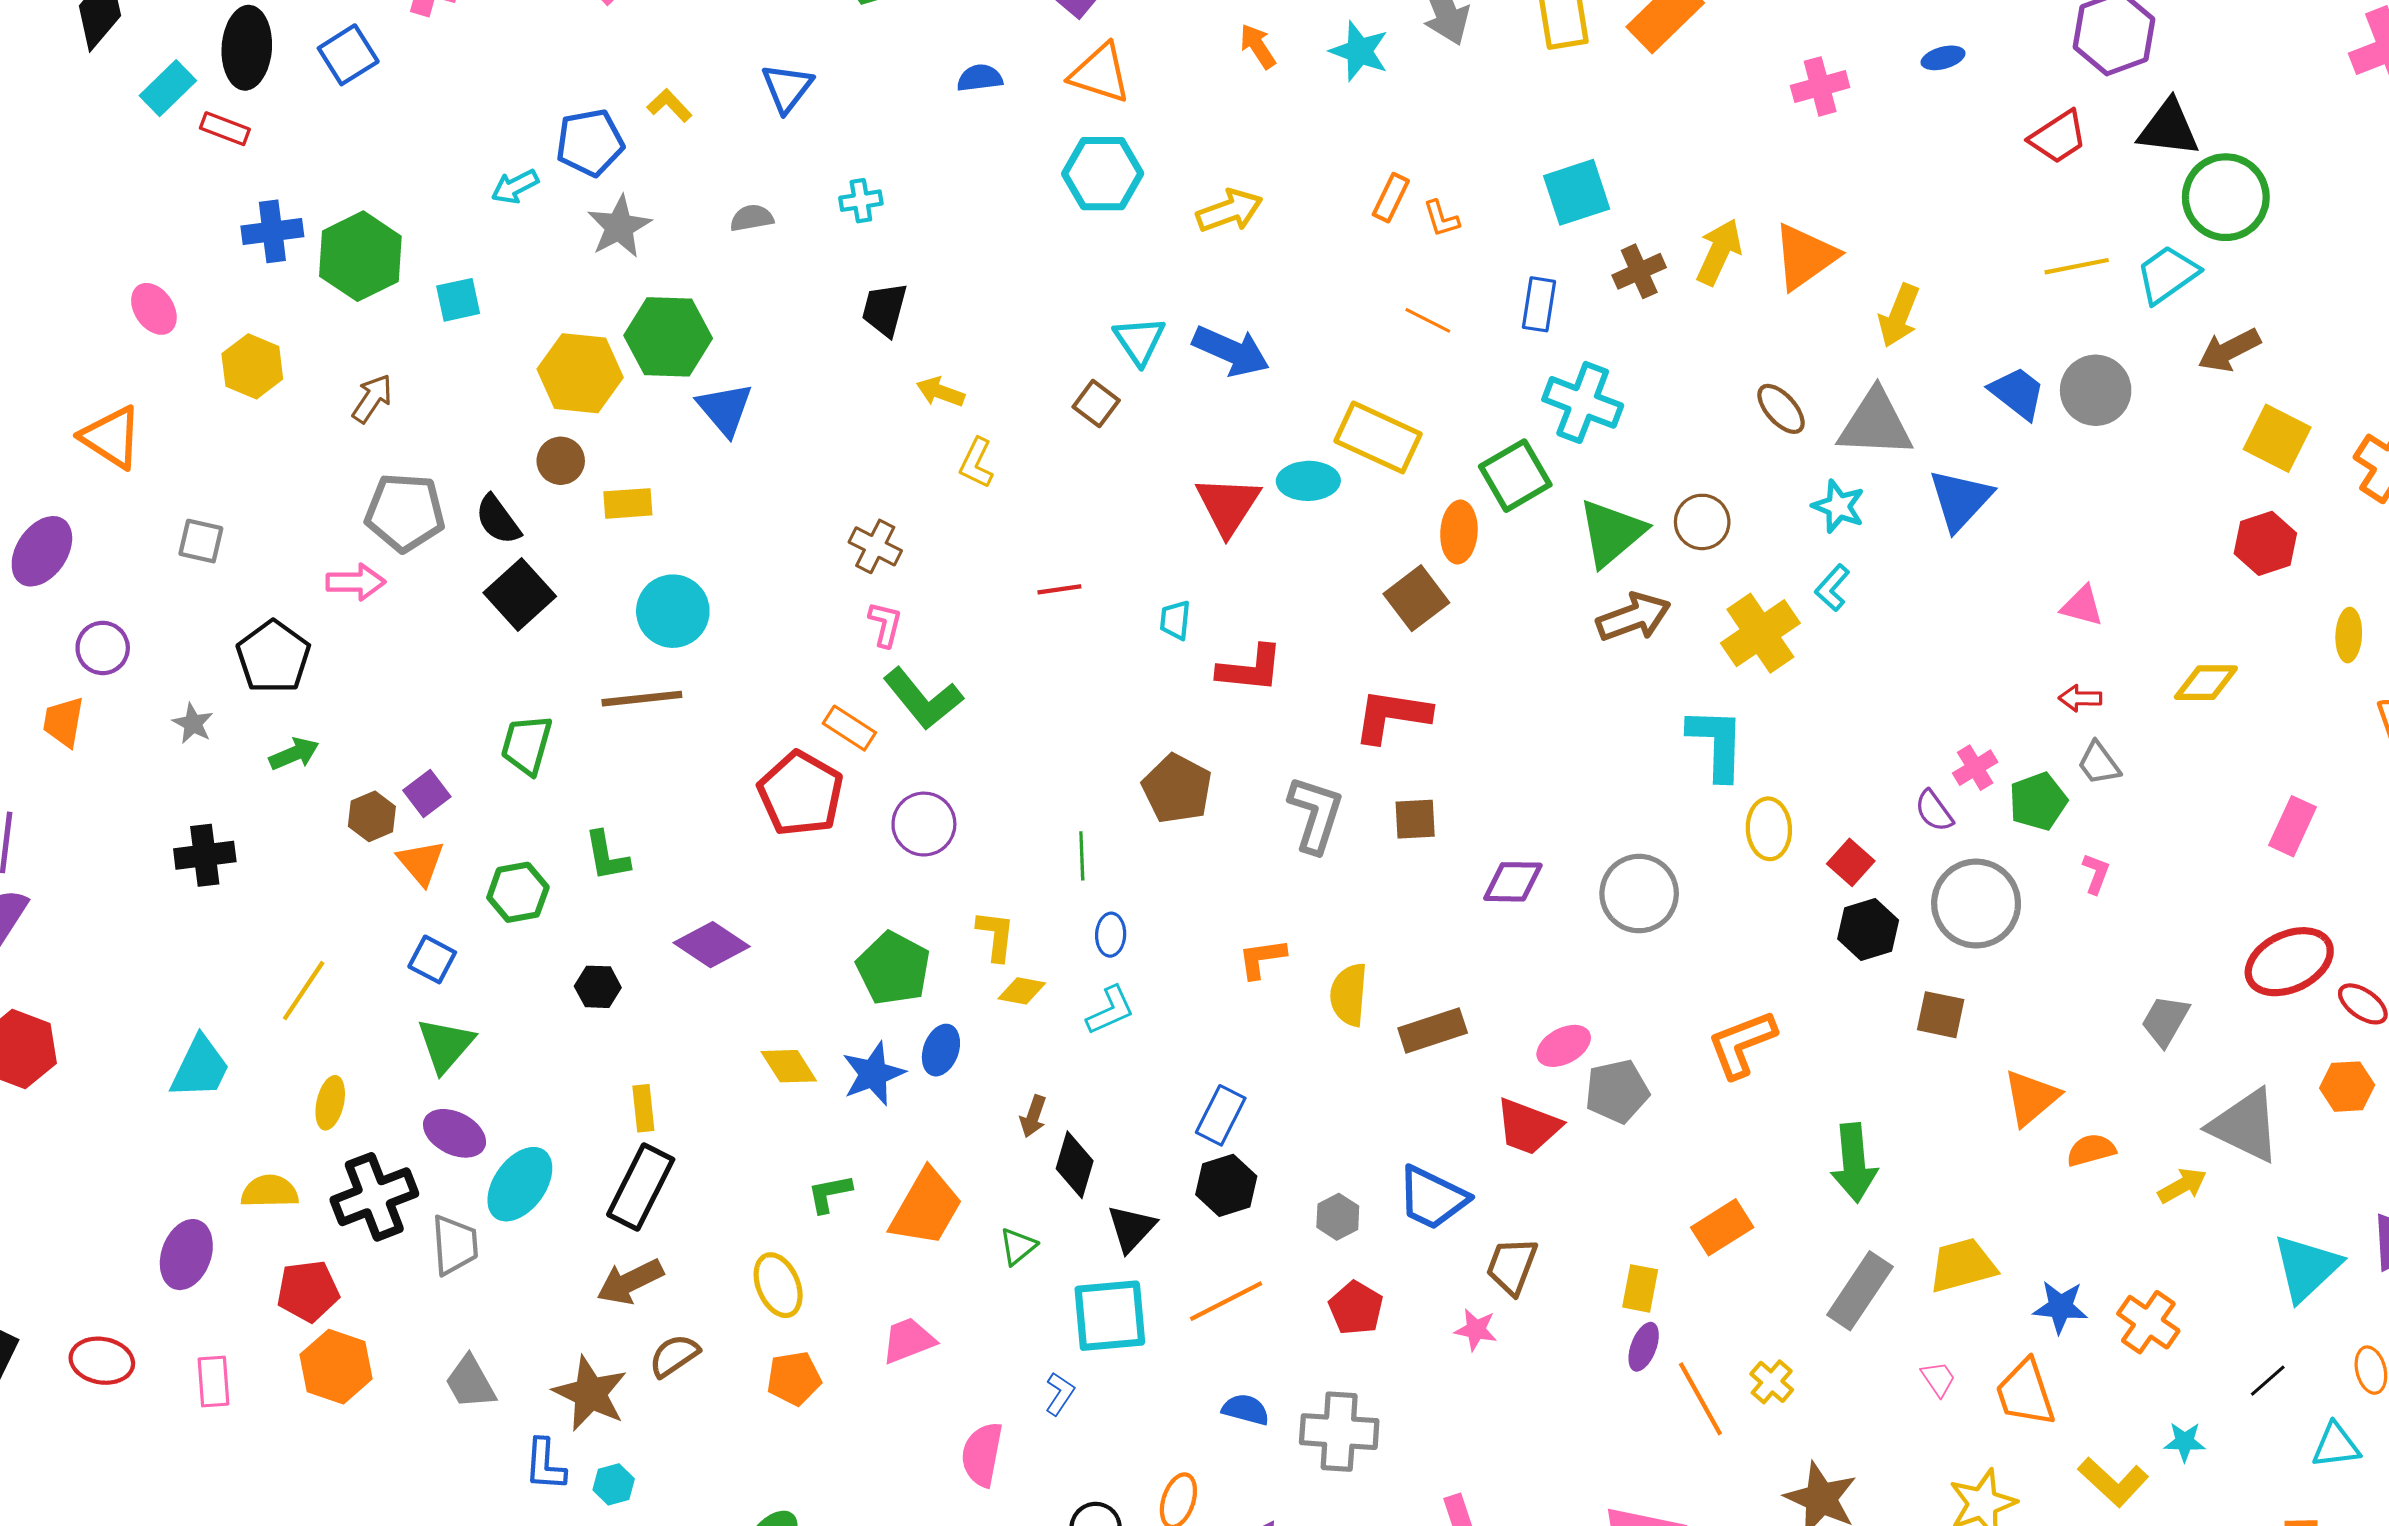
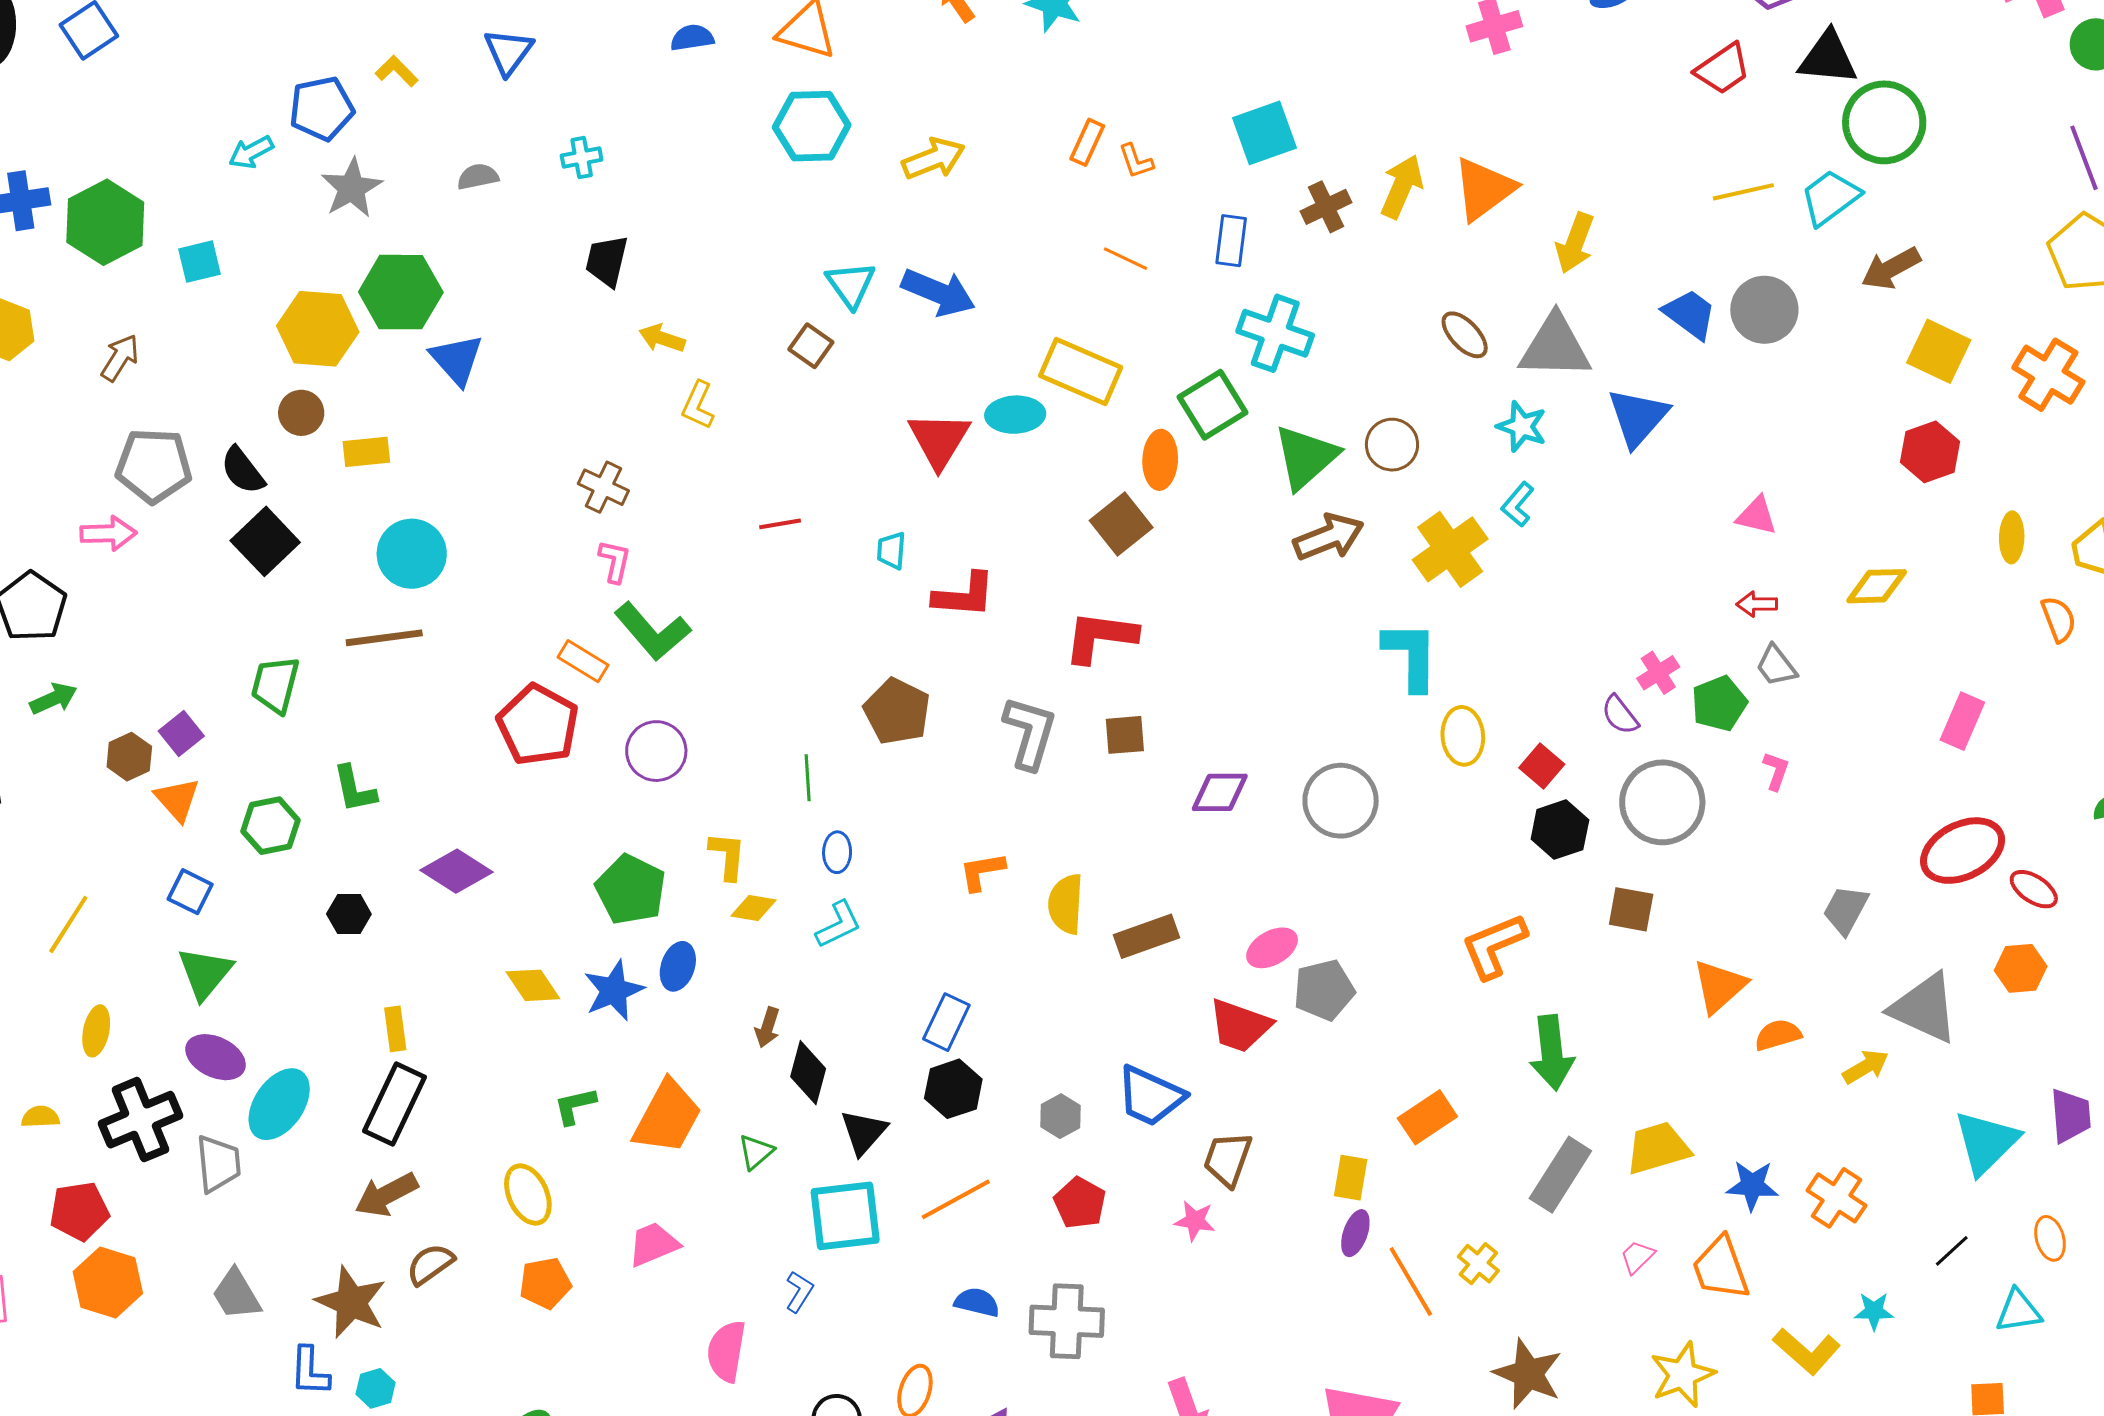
orange L-shape: (1742, 1044) -> (1494, 946), moved
yellow semicircle: (270, 1191) -> (40, 1117), size x0.7
pink trapezoid: (1938, 1379) -> (1637, 1257), turned -99

